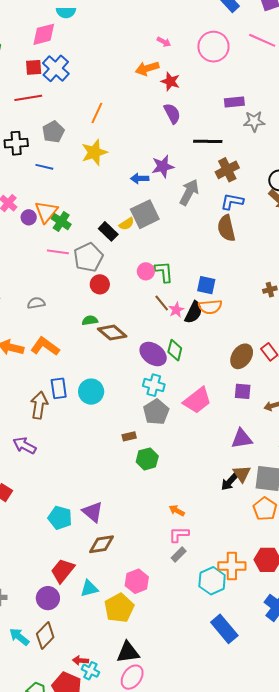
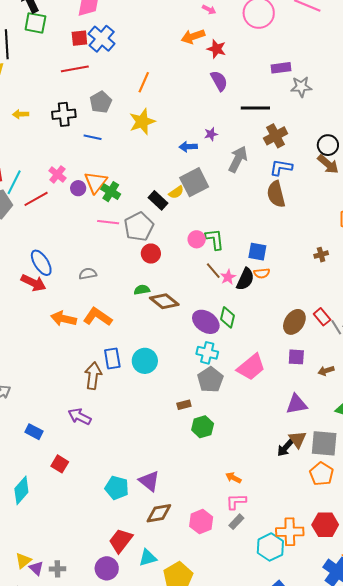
purple star: (163, 166) -> (211, 134), size x0.6
orange semicircle: (210, 307) -> (262, 273), size x0.7
pink hexagon: (137, 581) -> (201, 522), moved

